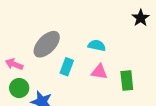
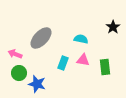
black star: (141, 18) -> (113, 27), moved
cyan rectangle: (67, 67) -> (63, 63), moved

